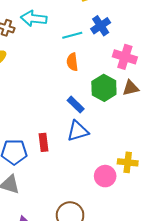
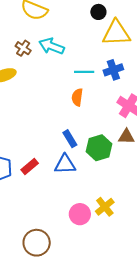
green hexagon: (104, 88) -> (99, 148), moved
red rectangle: (43, 142) -> (30, 167), turned 42
yellow cross: (128, 162) -> (105, 207), turned 30

